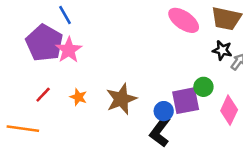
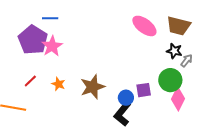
blue line: (65, 15) -> (50, 18), turned -63
green circle: (203, 87) -> (170, 80), moved, size x1.5
purple square: (186, 101) -> (144, 90), size x0.7

